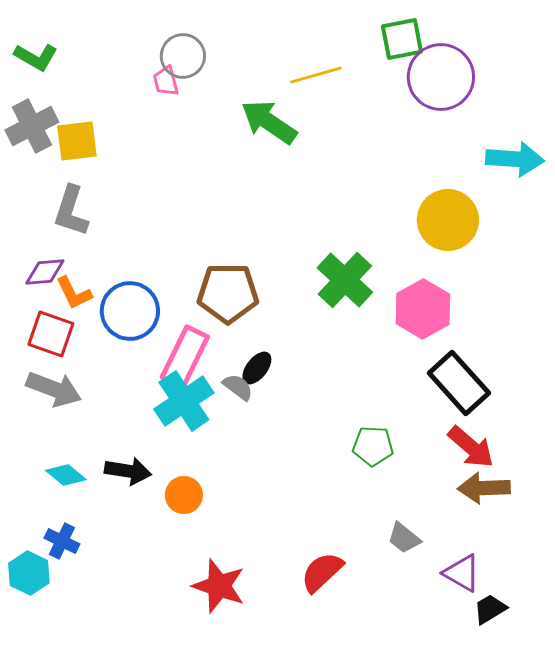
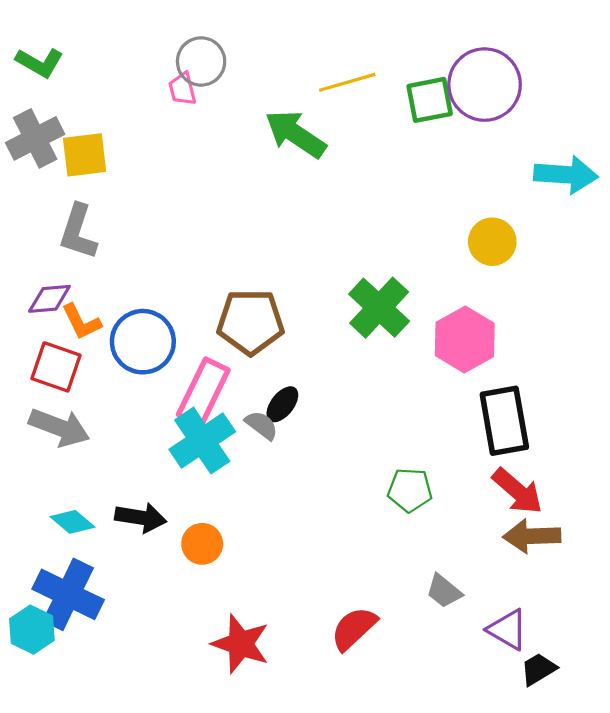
green square: (402, 39) -> (430, 100), moved
yellow circle: (448, 220) -> (492, 242), size x0.7
black rectangle: (459, 383) -> (504, 421), turned 32
blue cross: (62, 541) -> (68, 594), size x1.8

